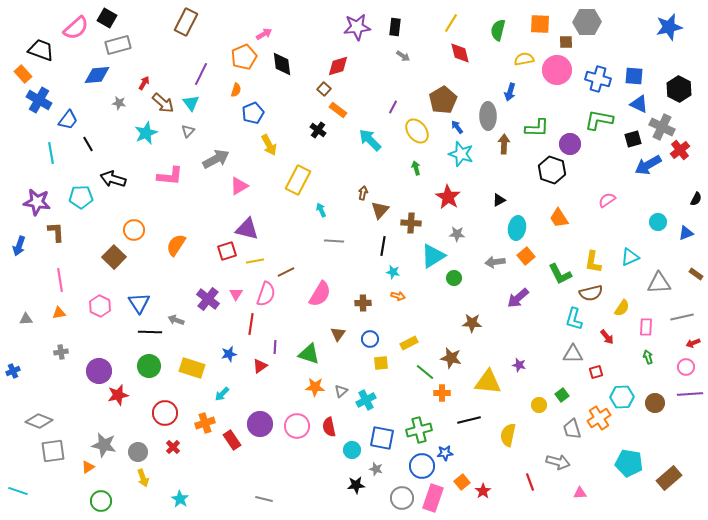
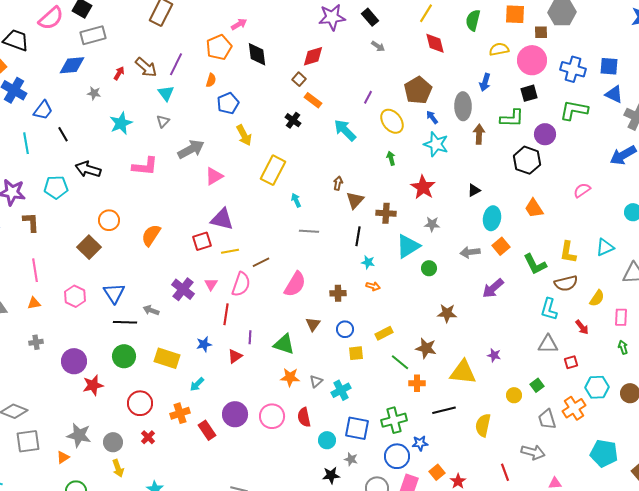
black rectangle: (395, 27) -> (370, 17), turned -48
brown arrow: (163, 103) -> (146, 67), moved
black square: (633, 139) -> (529, 93), moved

